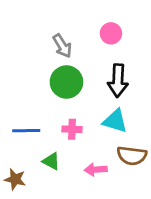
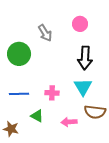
green circle: (66, 82) -> (19, 54), moved
cyan triangle: (115, 121) -> (83, 87), turned 42

